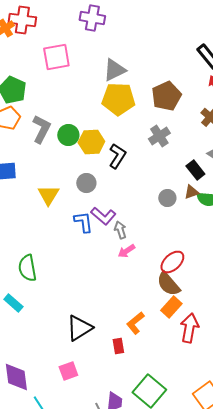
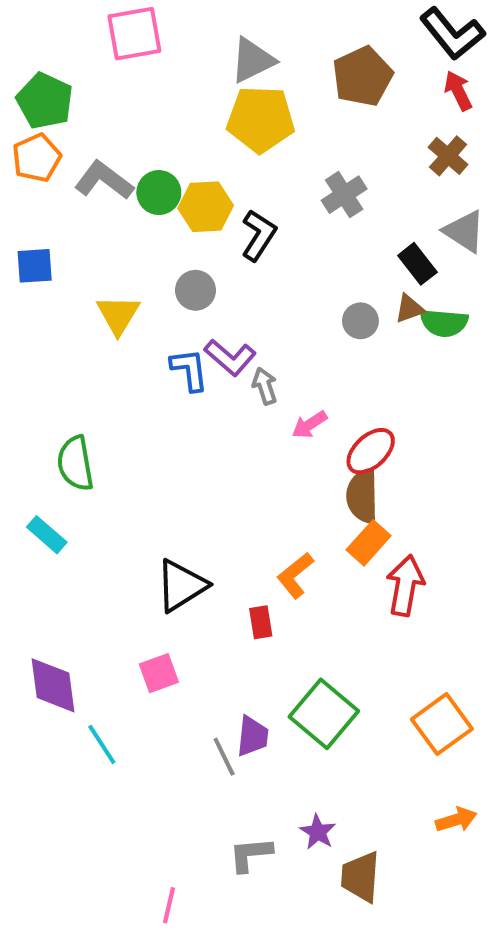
brown pentagon: (166, 96) -> (362, 76), moved
gray L-shape: (41, 129) -> (104, 180), turned -80
pink arrow: (126, 251) -> (310, 425), moved
brown semicircle: (168, 284) -> (362, 496), turned 40

